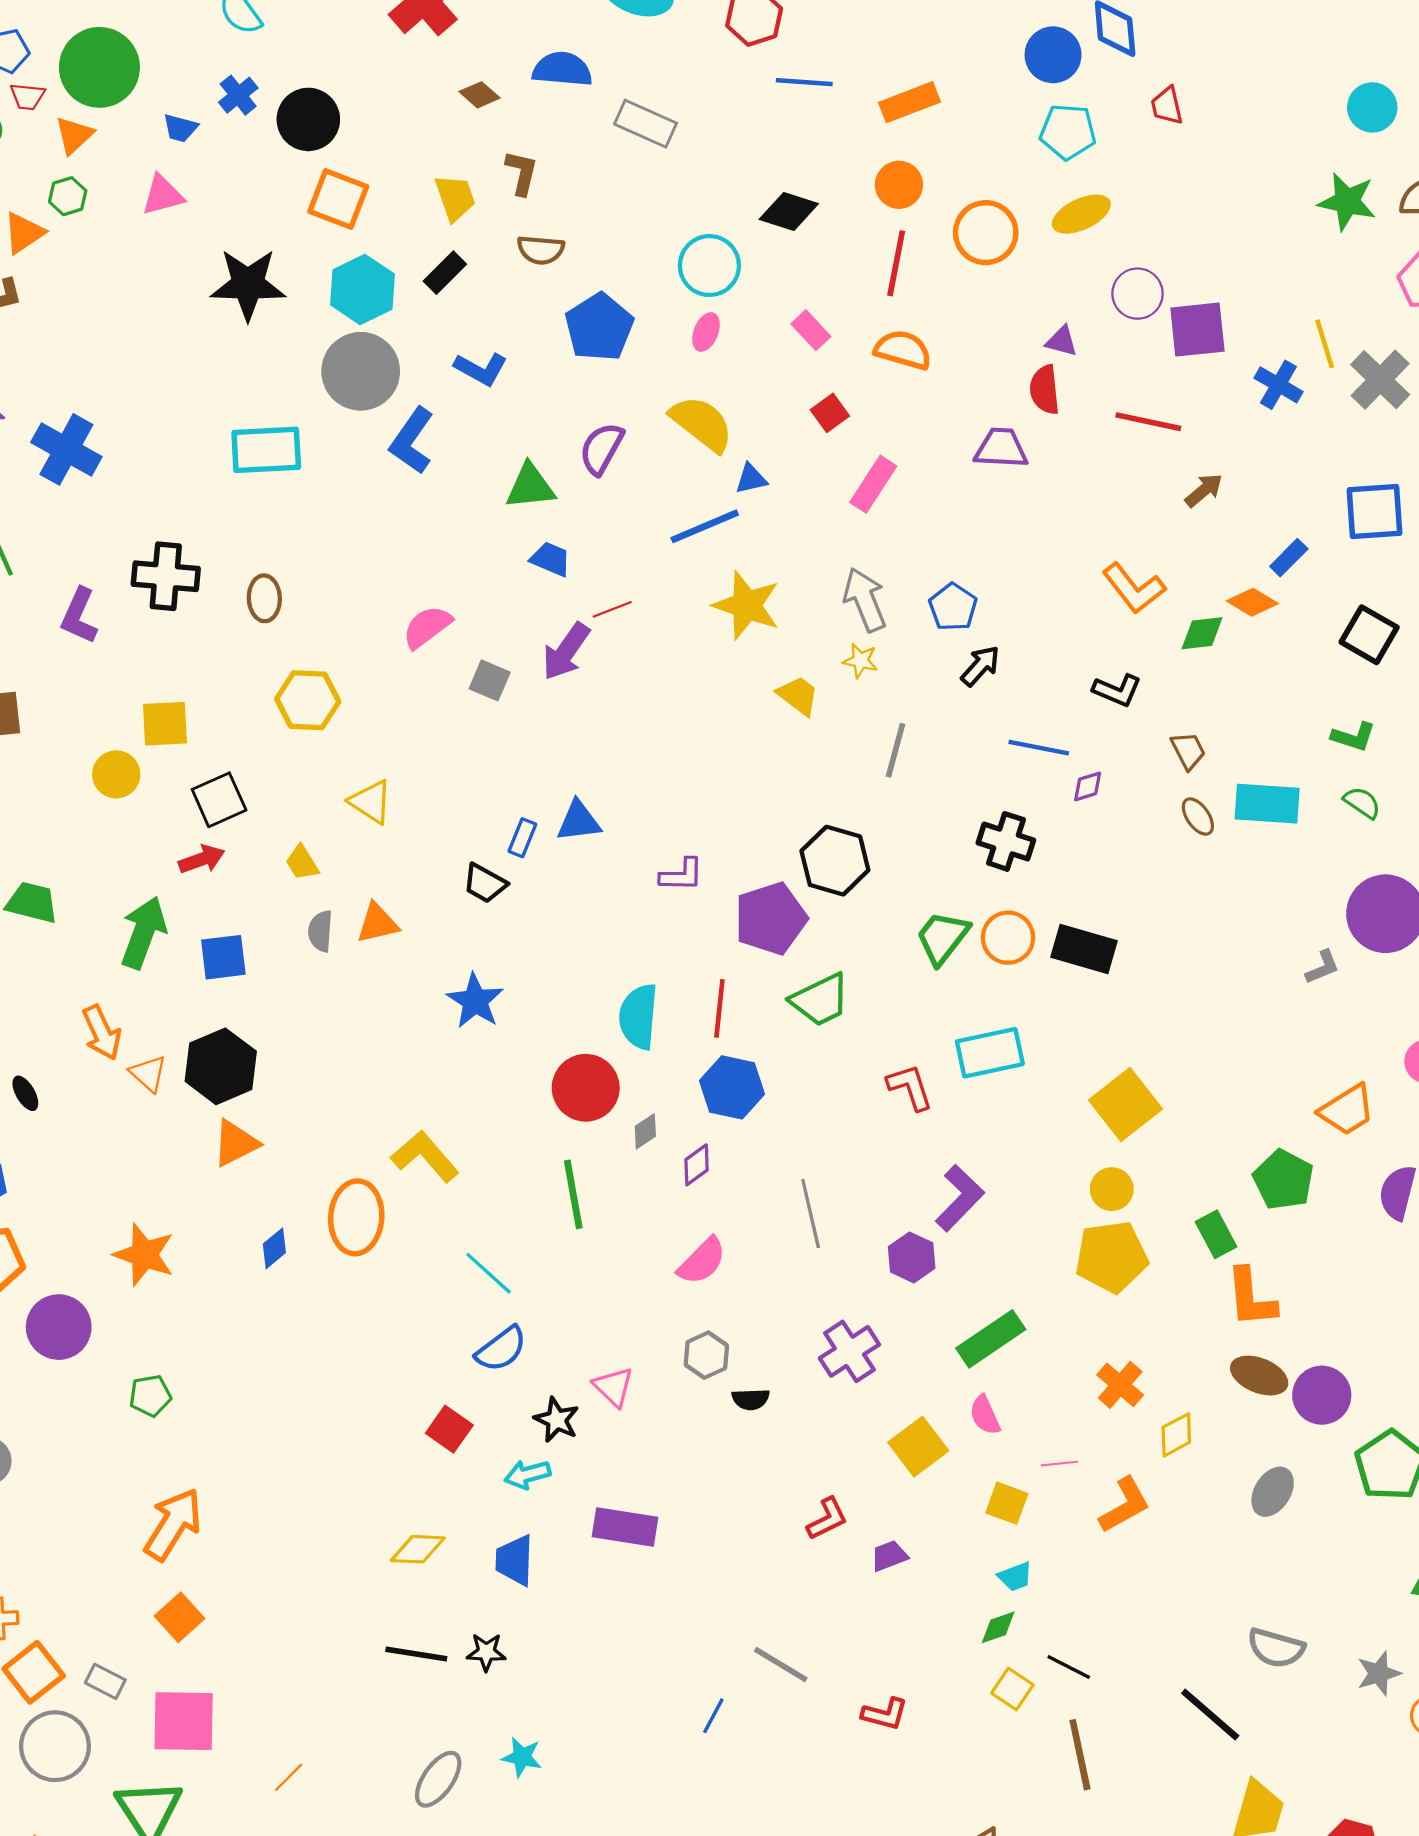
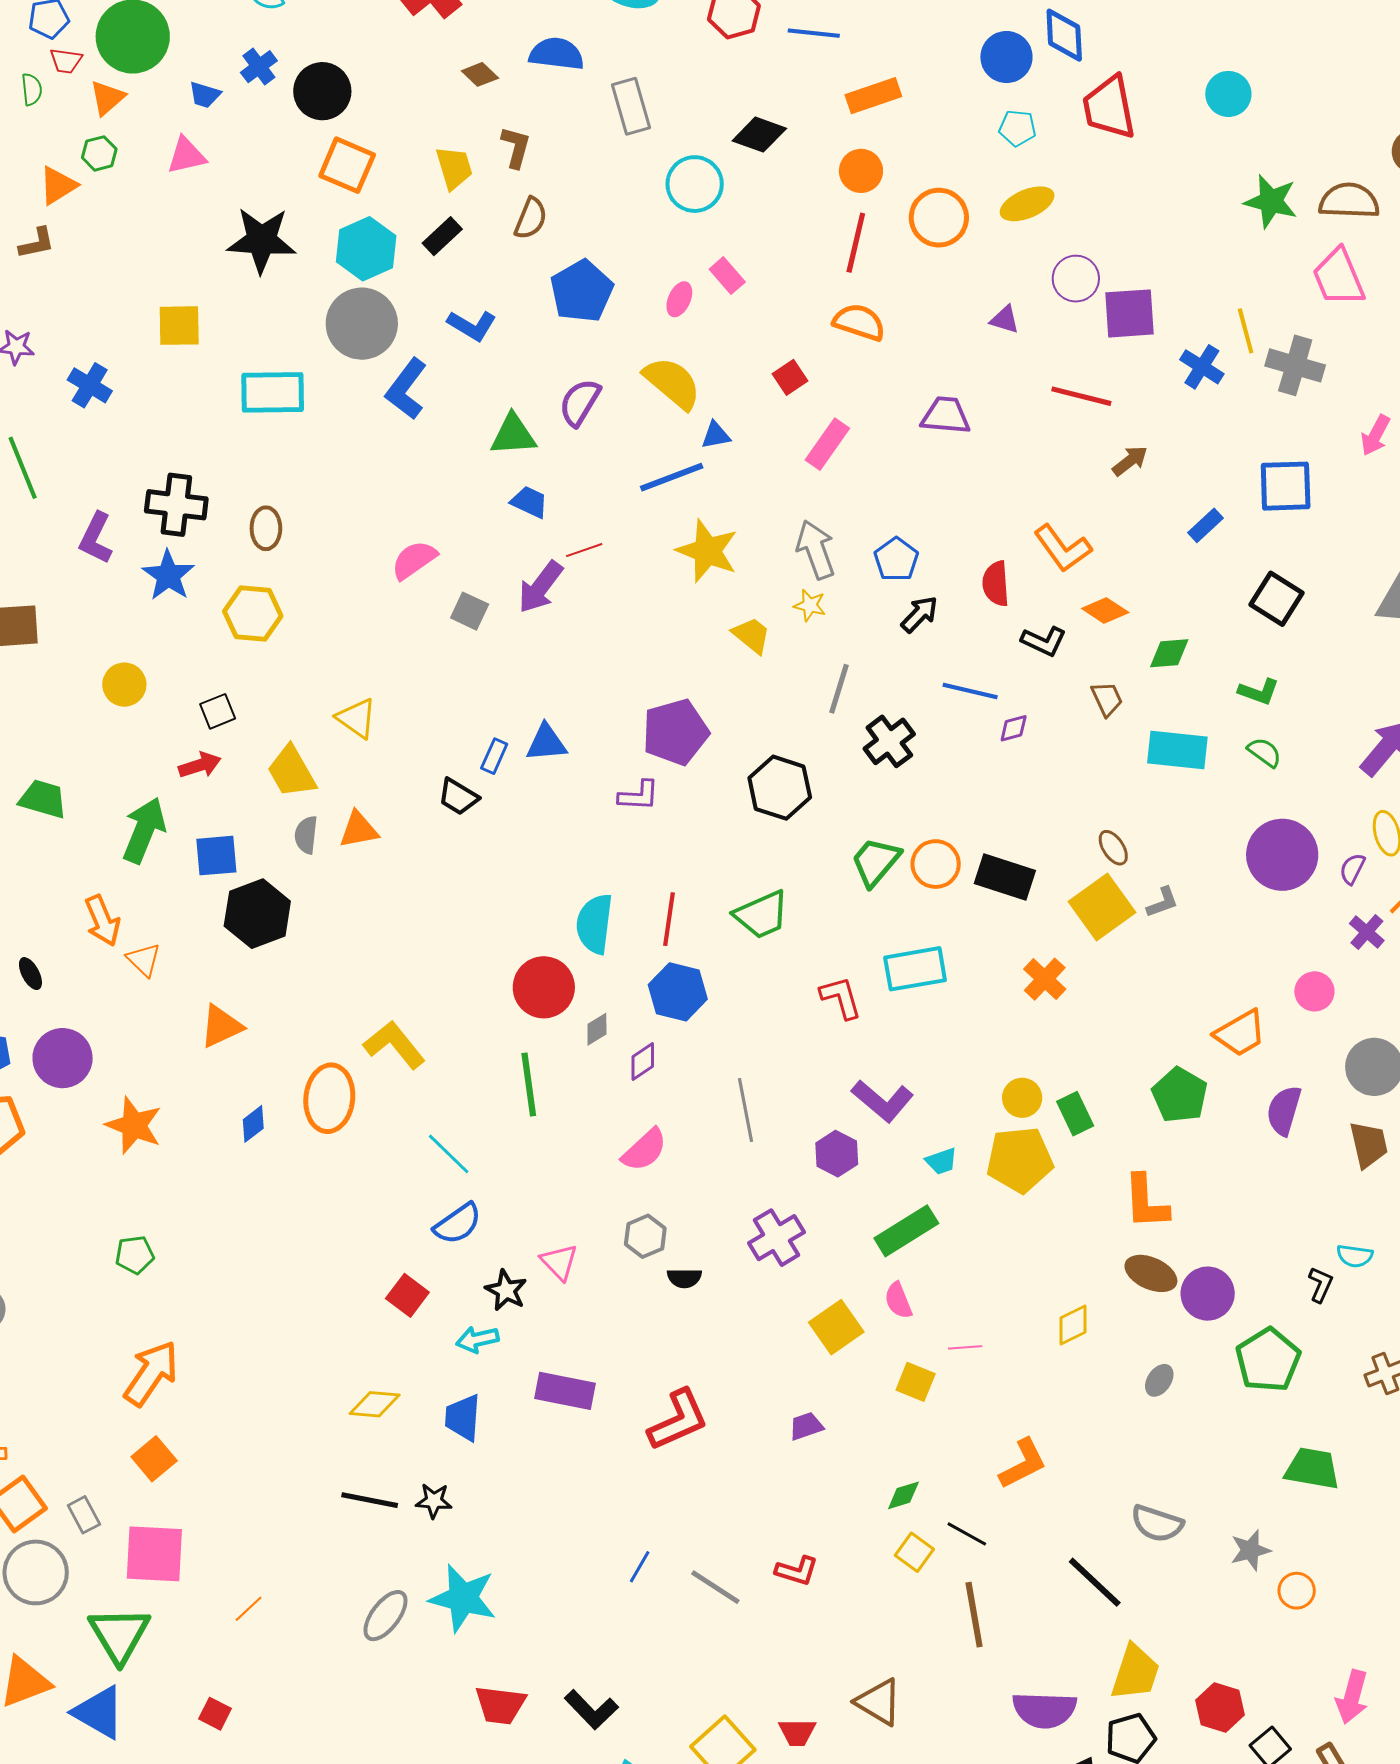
blue line: (804, 82) -> (814, 33), moved
red trapezoid: (1167, 106) -> (1109, 107), size x1.8
cyan circle: (1372, 107) -> (1228, 94), moved
gray rectangle: (646, 124) -> (631, 106), turned 48
cyan pentagon: (1068, 132) -> (1017, 128), size x0.7
black diamond: (789, 212) -> (759, 135), moved
brown semicircle: (541, 250) -> (531, 218), turned -75
cyan circle: (709, 266) -> (695, 184), moved
pink rectangle: (811, 330) -> (727, 276), moved
gray cross: (1380, 380) -> (1295, 365), turned -30
red semicircle: (1045, 390) -> (996, 584), moved
blue cross: (66, 449) -> (90, 385), size x0.7
orange diamond: (1252, 602) -> (1105, 610), moved
green diamond: (1202, 633) -> (1169, 653), moved
yellow hexagon: (308, 700) -> (253, 614), moved
yellow square: (165, 724) -> (179, 326), moved
black square: (219, 800) -> (218, 711), size x0.7
brown ellipse: (1198, 817) -> (1113, 848), moved
black cross: (1006, 841) -> (889, 741), moved, turned 33
yellow trapezoid: (302, 863) -> (292, 772), size x1.6
purple pentagon: (771, 918) -> (675, 732), moved
gray L-shape: (1323, 967) -> (1162, 902), moved
blue star: (475, 1001) -> (168, 575), moved
black hexagon: (221, 1066) -> (257, 914), moved
yellow square: (1126, 1104) -> (1102, 907), moved
purple L-shape: (960, 1198) -> (883, 1101), turned 84
green rectangle: (1216, 1234) -> (1075, 1114), moved
purple circle: (59, 1327) -> (63, 1058), moved
orange cross: (1120, 1385) -> (1045, 979), moved
gray ellipse: (1273, 1492) -> (1159, 1380), size x0.7
orange L-shape: (1125, 1505) -> (1023, 1464), moved
red L-shape: (827, 1519) -> (678, 1420), moved, size x1.6
cyan trapezoid: (1015, 1577) -> (941, 1161), moved
gray line: (781, 1665) -> (715, 1587), moved
gray rectangle: (105, 1681) -> (84, 1515), turned 33
cyan star: (522, 1757) -> (463, 1598), size x1.8

